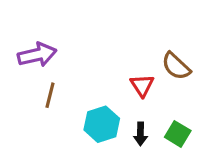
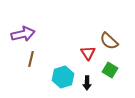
green square: (178, 134) -> (110, 70), moved

